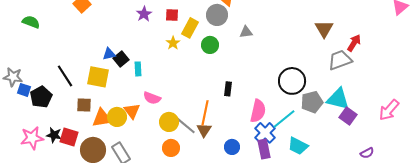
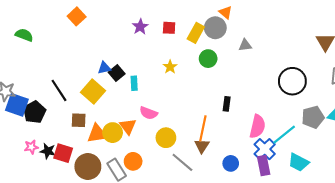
yellow rectangle: (190, 28) -> (196, 33), moved
yellow star: (173, 43) -> (170, 67), moved
yellow square: (98, 77) -> (93, 91), turned 30
black circle: (292, 81) -> (292, 81), moved
blue square: (24, 90) -> (17, 105), size x1.6
gray line: (185, 125) -> (182, 162), moved
pink star: (32, 138) -> (31, 147), moved, size x0.6
orange circle: (171, 148) -> (133, 161), moved

